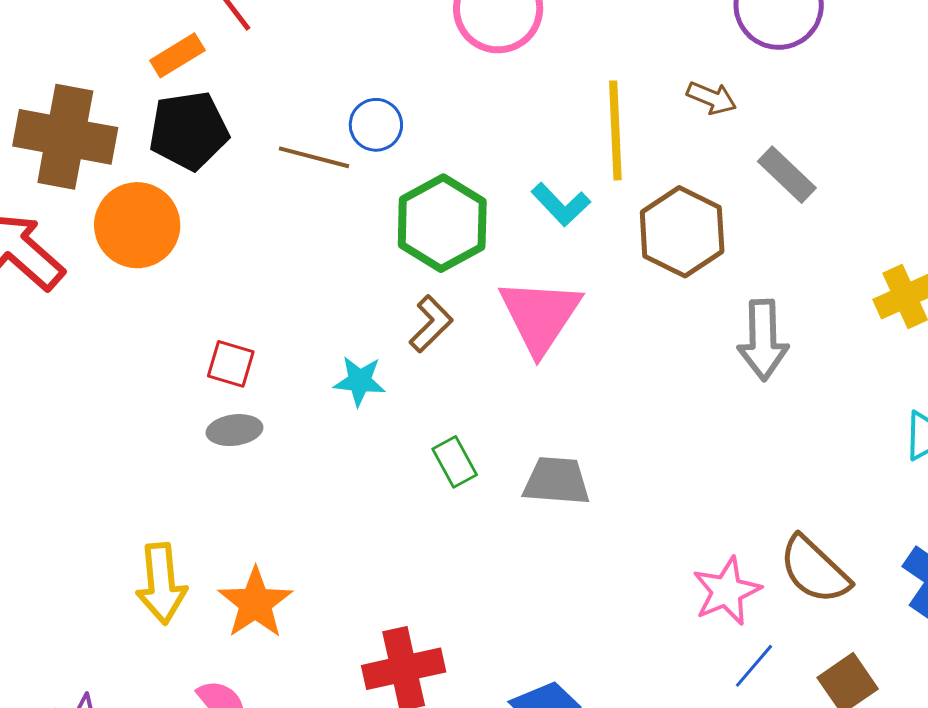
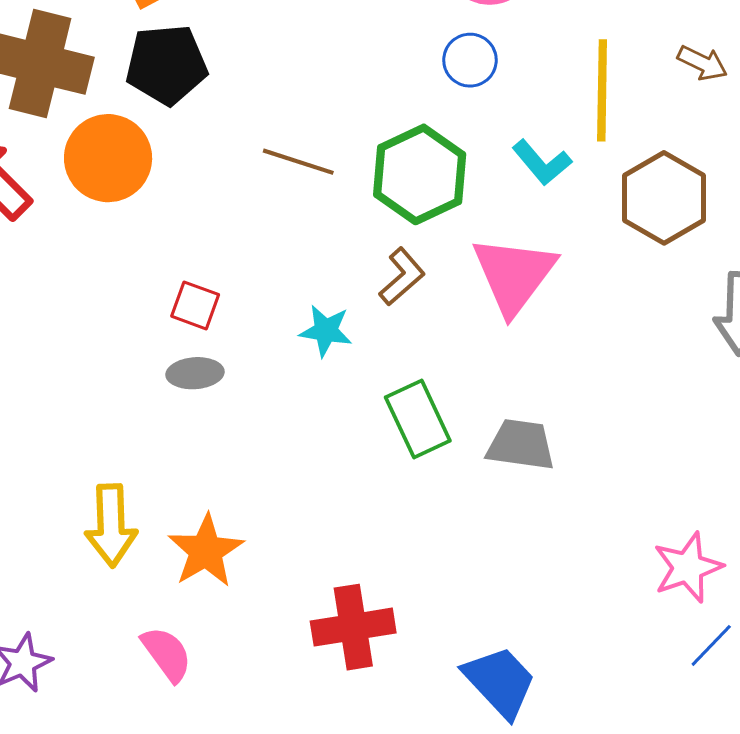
blue circle: (376, 125) -> (470, 60), moved
brown line: (314, 157) -> (298, 162), moved
green rectangle: (455, 462) -> (418, 419), size x1.5

